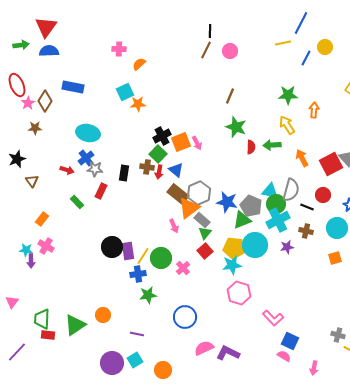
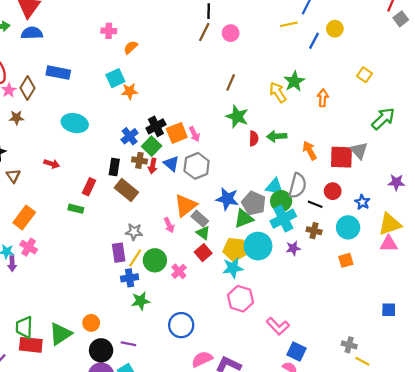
green star: (288, 95) -> (294, 81), turned -30
yellow arrow: (287, 125) -> (278, 92), moved
blue cross: (86, 158) -> (130, 136), moved
red square: (331, 164) -> (341, 157), turned 30
gray star: (95, 169) -> (134, 232), moved
gray hexagon: (199, 193) -> (197, 166), moved
brown rectangle: (178, 194) -> (126, 190), moved
green rectangle: (77, 202) -> (76, 209), moved, turned -32
orange rectangle: (42, 219) -> (24, 217), size x1.5
green triangle: (205, 233) -> (203, 233), turned -32
black circle: (112, 247) -> (101, 350), moved
red rectangle: (48, 335) -> (31, 345), size x1.5

